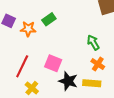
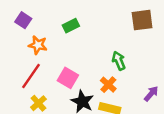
orange star: (28, 29) -> (38, 45), moved
orange cross: (98, 64) -> (108, 85), moved

